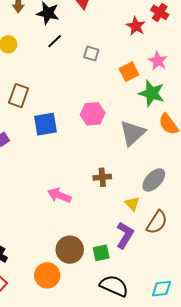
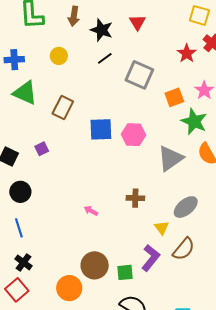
gray square: (91, 53) -> (139, 75), size x1.8
blue square: (45, 124) -> (101, 129), moved
pink arrow: (59, 195) -> (91, 211), size x0.6

